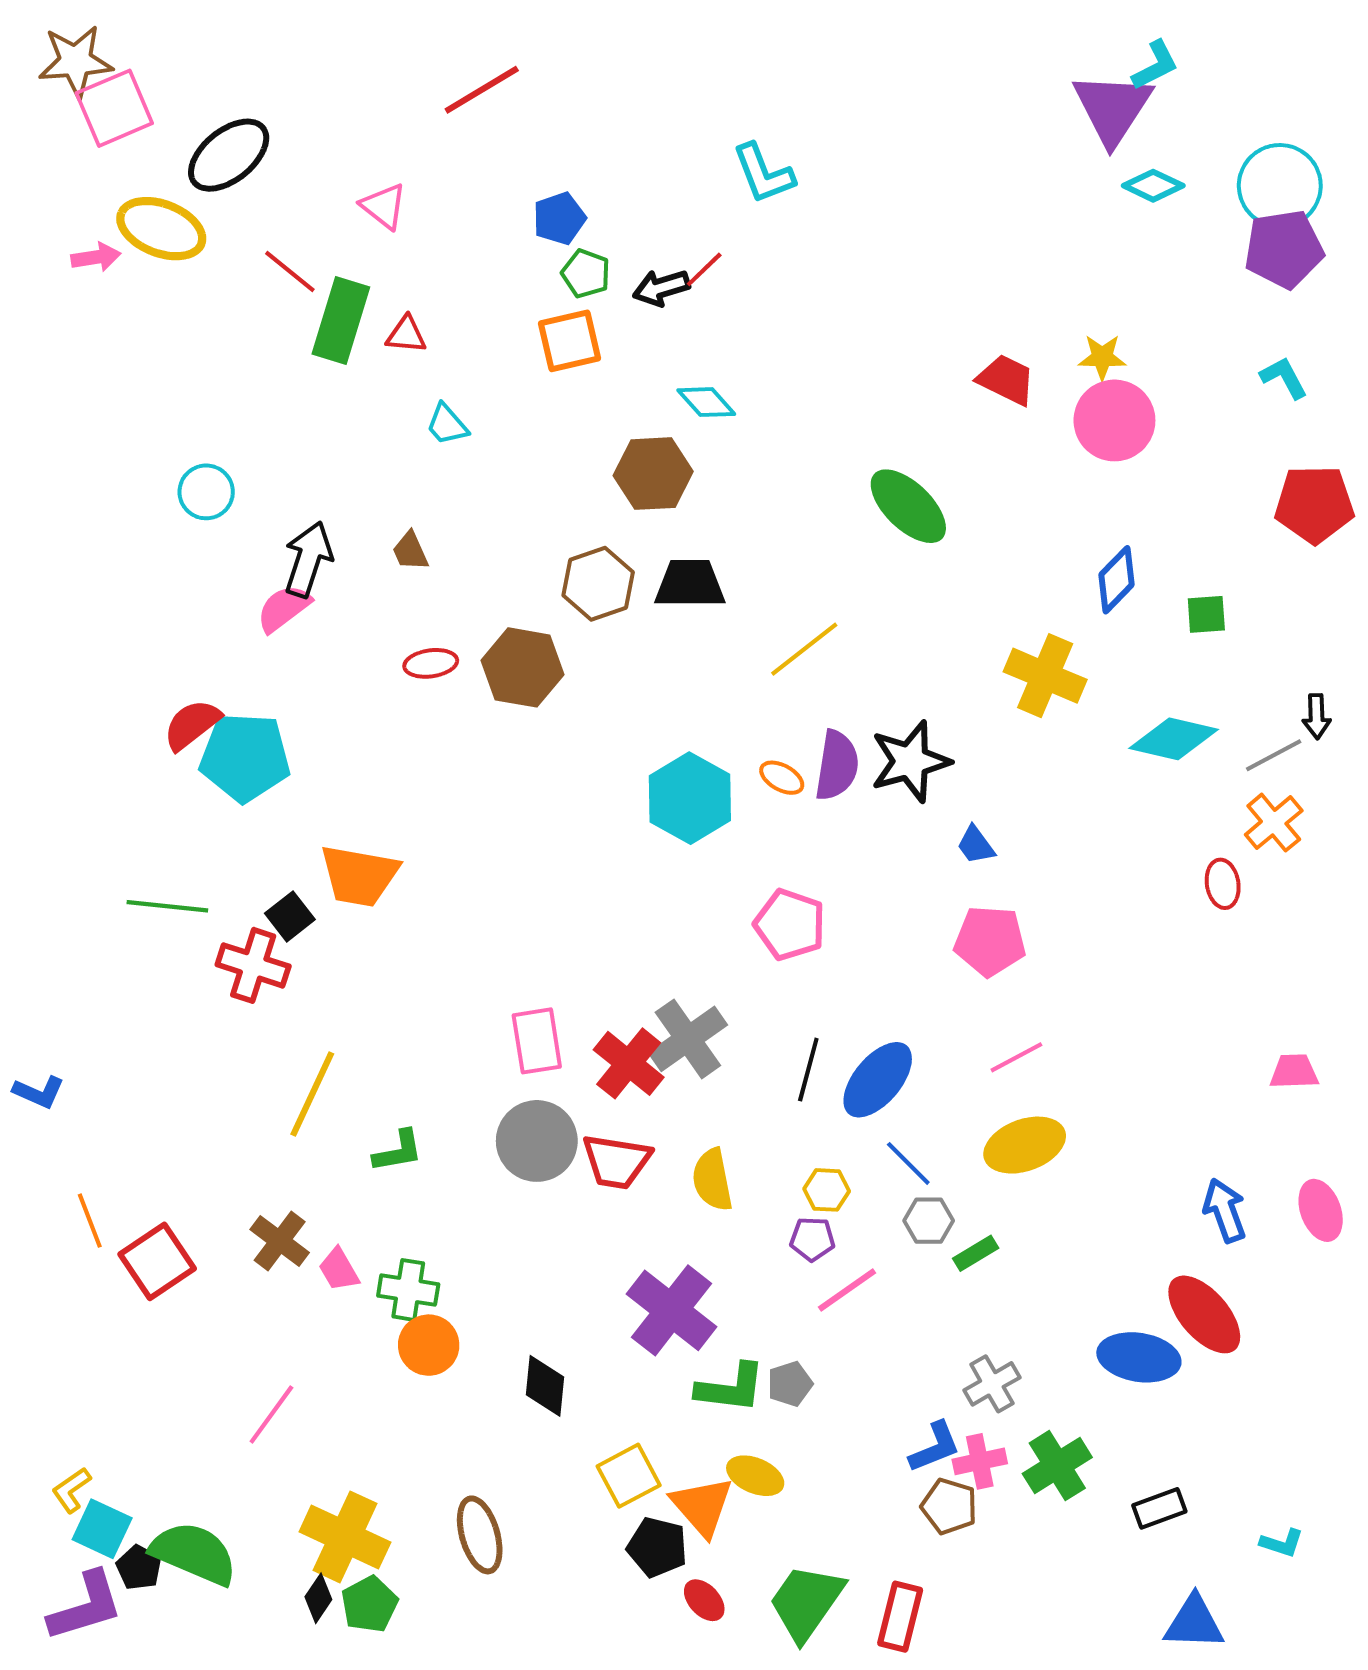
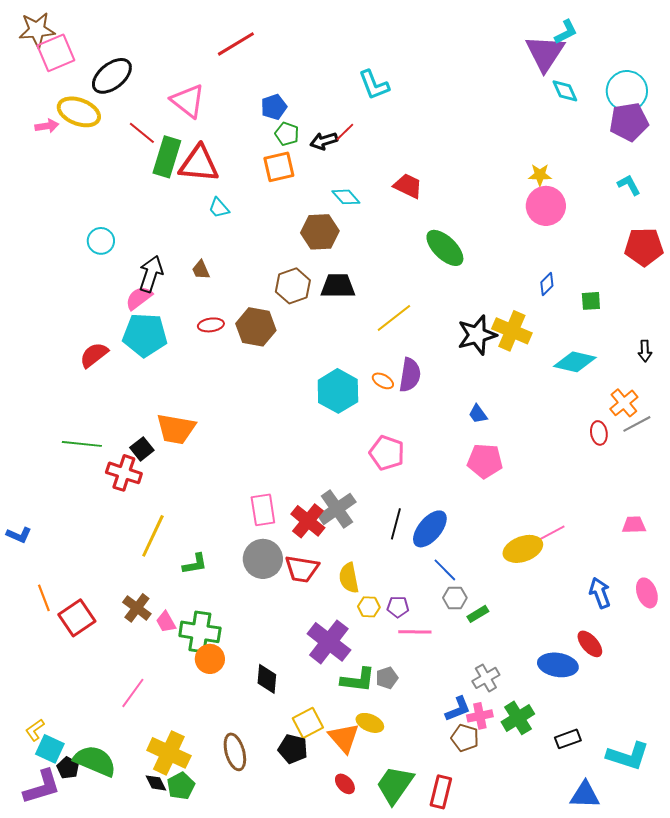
cyan diamond: (1153, 186) -> (565, 91), turned 40
pink triangle: (384, 206) -> (188, 101), size x1.5
red triangle: (406, 335) -> (199, 164), size x2.0
red trapezoid: (1006, 380) -> (408, 186), moved
blue diamond: (1116, 580) -> (547, 284), size x0.7
gray line: (1274, 755) -> (637, 424), moved
cyan pentagon: (245, 757) -> (145, 335), moved
black star: (910, 761) -> (477, 335), moved
pink line: (1016, 1057) -> (552, 533), moved
yellow ellipse: (1025, 1145) -> (523, 549), moved
yellow hexagon: (827, 1190) -> (369, 607), moved
green cross: (408, 1290) -> (200, 632), size x1.4
pink line: (847, 1290) -> (415, 632), turned 36
red ellipse: (1204, 1314) -> (590, 644), size x0.7
cyan L-shape: (1282, 1543) -> (628, 756), size x2.0
black pentagon: (657, 1547) -> (293, 749), moved
black diamond: (318, 1598) -> (156, 783), turned -60

